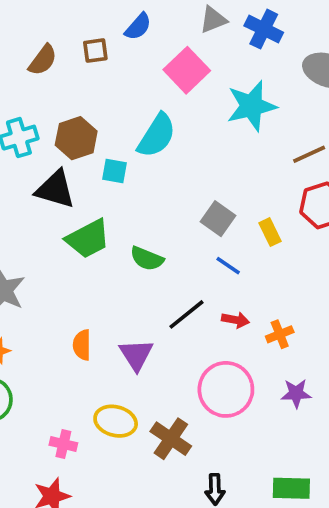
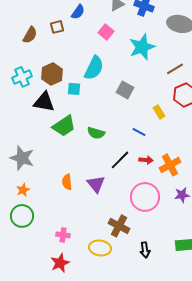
pink square: (187, 70) -> (106, 32), size x0.7
gray square: (218, 219) -> (125, 90), moved
orange cross: (280, 334) -> (170, 165), size x1.5
yellow ellipse: (116, 421) -> (100, 248), moved

